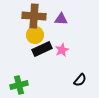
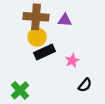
pink star: (62, 50) -> (72, 61), moved
green cross: (19, 85) -> (20, 90), turned -30

